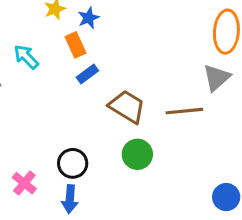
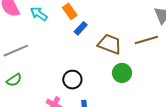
cyan arrow: (26, 57) -> (39, 14), moved
black circle: (73, 163) -> (72, 80), moved

